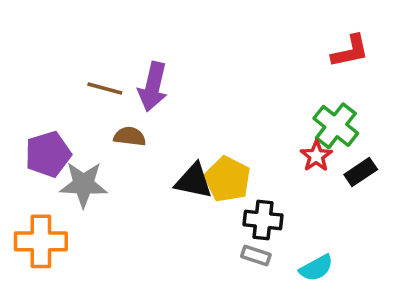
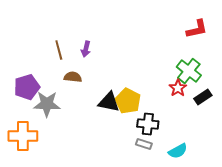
purple arrow: (153, 87) -> (86, 49), size x0.6
brown line: (105, 88) -> (59, 50), turned 60

